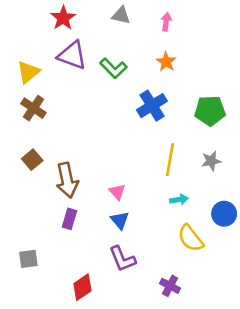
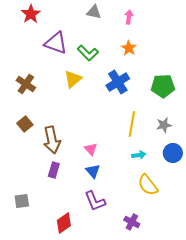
red star: (63, 18) -> (31, 14), moved
yellow triangle: (28, 72) -> (73, 79), moved
blue circle: (224, 214) -> (173, 153), moved

